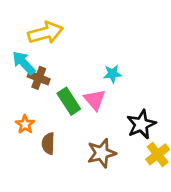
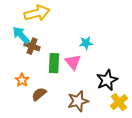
green rectangle: (69, 101) -> (54, 63), turned 36
brown semicircle: (48, 144) -> (39, 94), turned 49

